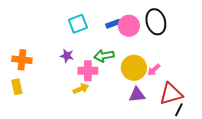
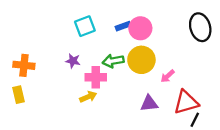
black ellipse: (156, 22) -> (200, 27), moved
yellow circle: (134, 68) -> (141, 60), moved

